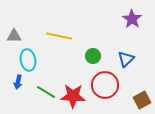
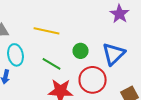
blue triangle: (126, 59) -> (114, 54), size x1.4
green line: (46, 92) -> (52, 64), moved

